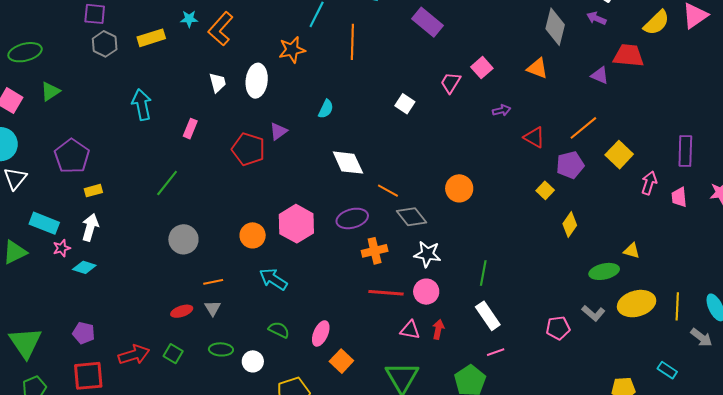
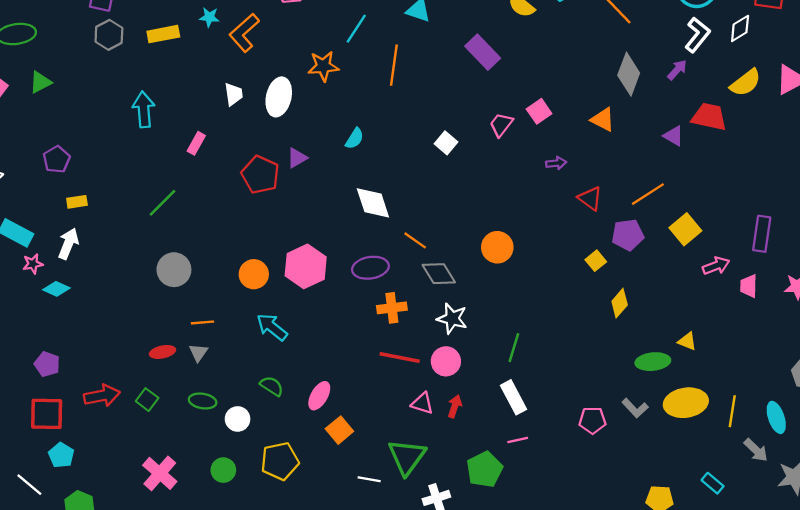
purple arrow: (596, 18) -> (677, 70), turned 102
purple pentagon: (72, 156) -> (57, 159), size x0.7
pink arrow: (649, 183) -> (716, 266), turned 45

